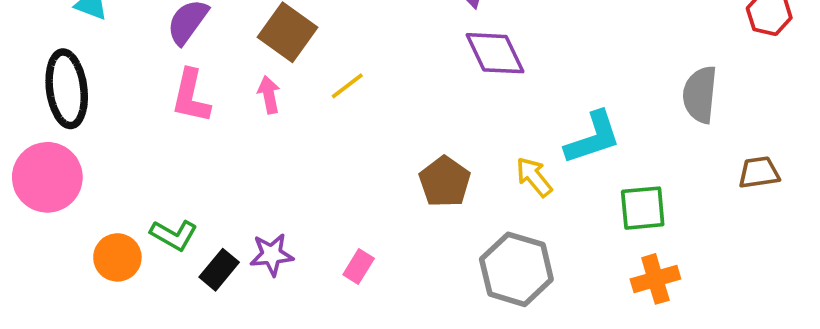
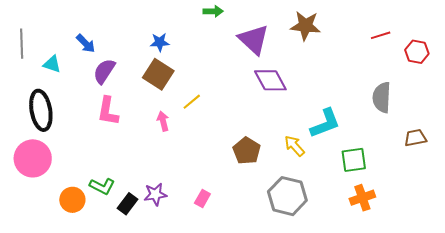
pink arrow: (269, 95) -> (163, 121), moved

